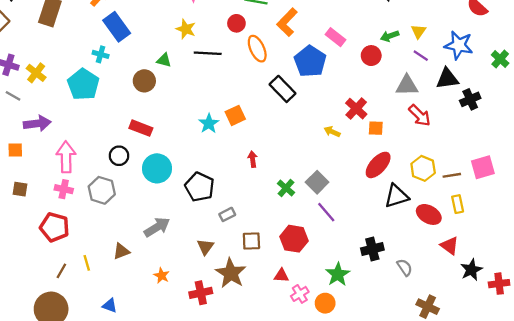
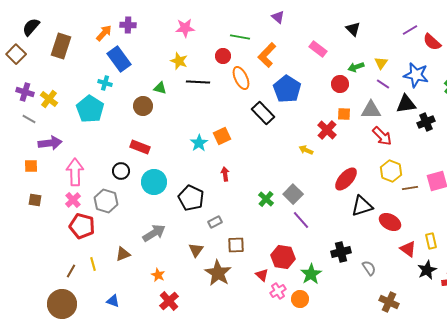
pink rectangle: (335, 37) -> (318, 49), moved
orange square: (376, 128) -> (344, 114), moved
red arrow: (253, 159) -> (225, 174), moved
yellow hexagon: (423, 168) -> (391, 171), moved
pink cross: (64, 189) -> (73, 200), turned 35
yellow rectangle: (458, 204) -> (431, 241), moved
red pentagon: (55, 227) -> (82, 226), moved
red hexagon: (294, 239) -> (283, 257), moved
red triangle: (281, 276) -> (262, 275), turned 40
red cross: (201, 293) -> (169, 301), moved, turned -30

